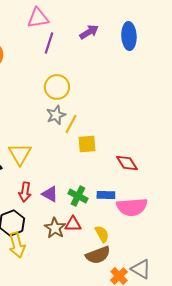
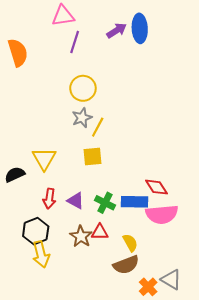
blue ellipse: (129, 36) -> (140, 28), moved
yellow square: (87, 144) -> (92, 157), moved
red diamond: (127, 163) -> (157, 187), moved
blue rectangle: (106, 195) -> (134, 202), size x1.4

